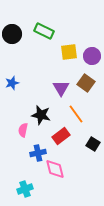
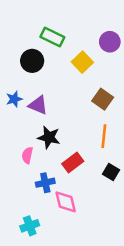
black circle: (12, 34) -> (32, 61), moved
yellow square: (69, 52) -> (82, 62), turned -36
purple circle: (92, 56) -> (110, 42), moved
purple triangle: (61, 88) -> (38, 105), moved, turned -36
orange line: (76, 114) -> (104, 136), moved, turned 42

